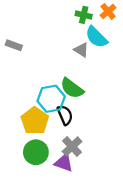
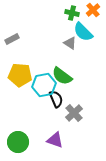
gray rectangle: (14, 45) -> (12, 39), turned -48
yellow pentagon: (35, 121) -> (20, 75), moved, turned -30
gray cross: (72, 146) -> (74, 113), moved
green circle: (36, 152) -> (18, 142), moved

